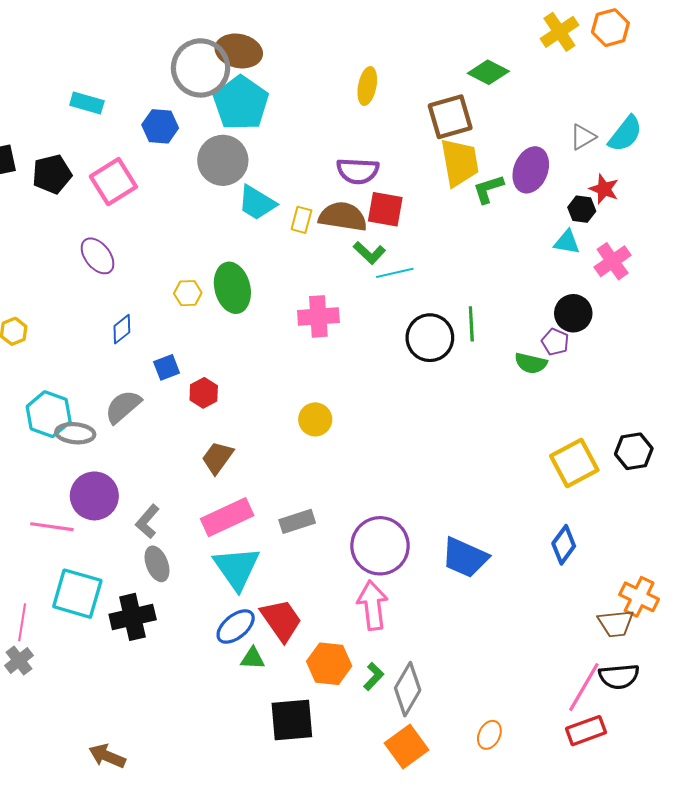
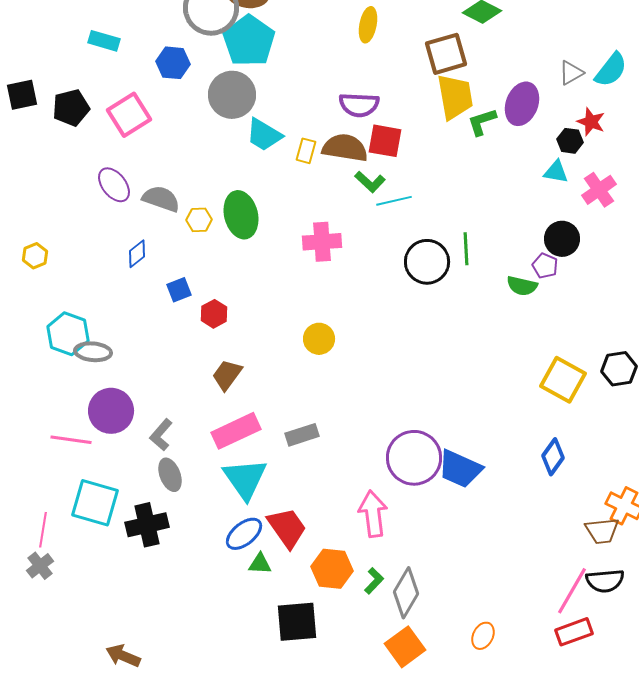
gray semicircle: (123, 407) -> (161, 199), moved, turned 60
yellow square: (574, 463) -> (563, 380), turned -33
purple circle: (380, 546) -> (414, 458), moved

